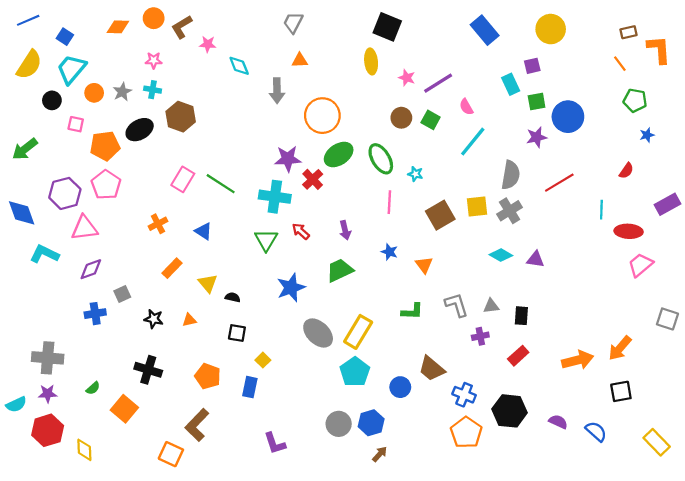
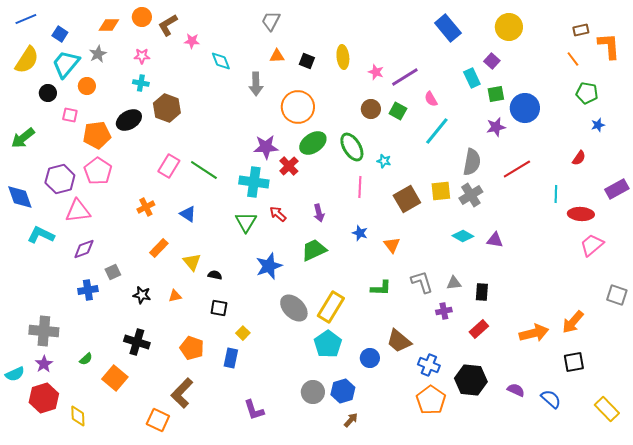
black square: (387, 27) -> (307, 61), moved, size x0.6
purple square: (532, 66) -> (492, 61), turned -35
gray star: (122, 92) -> (98, 54), moved
purple star: (48, 394) -> (44, 364), turned -30

